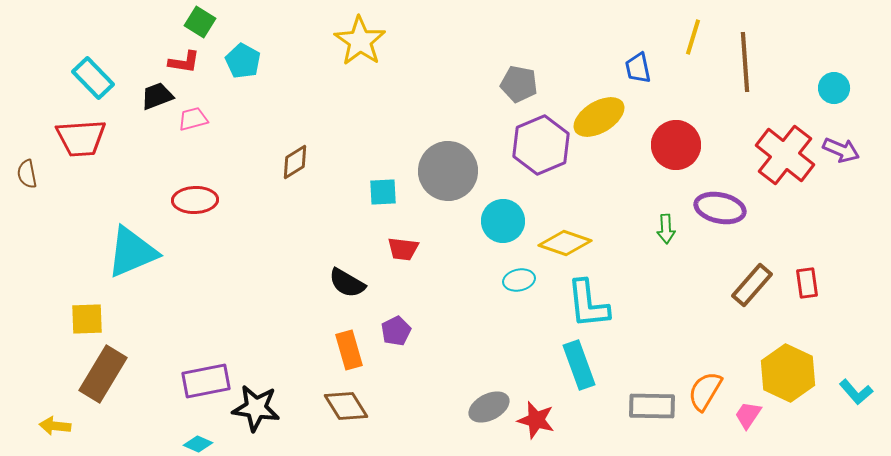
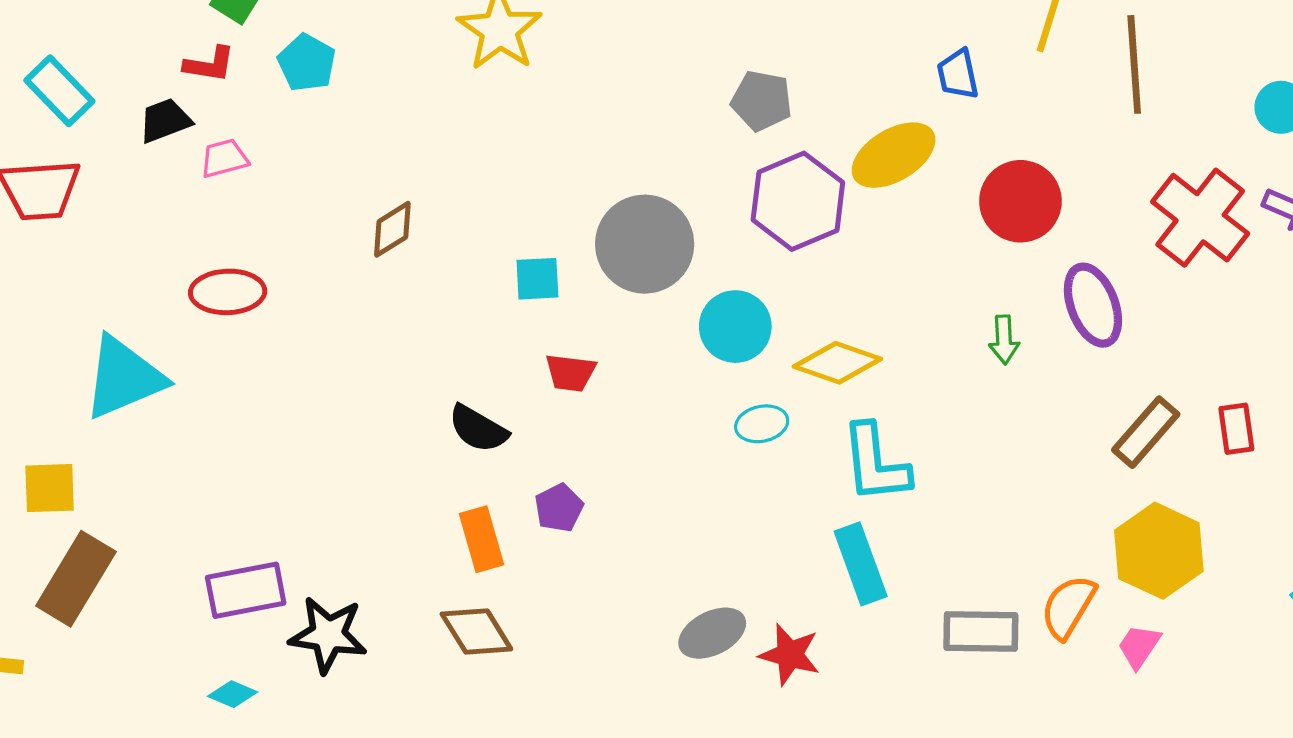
purple ellipse: (720, 208) -> (1093, 305), turned 57
yellow hexagon: (788, 373) -> (1159, 551), moved

